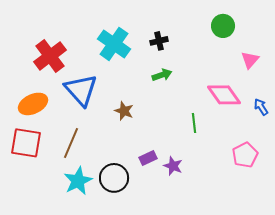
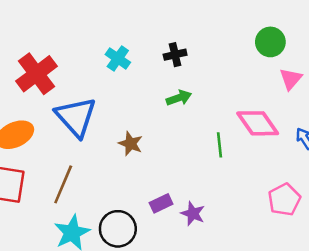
green circle: (223, 26) -> (270, 42), moved
cyan cross: (114, 44) -> (118, 58), size x0.6
green line: (194, 123) -> (220, 145), moved

